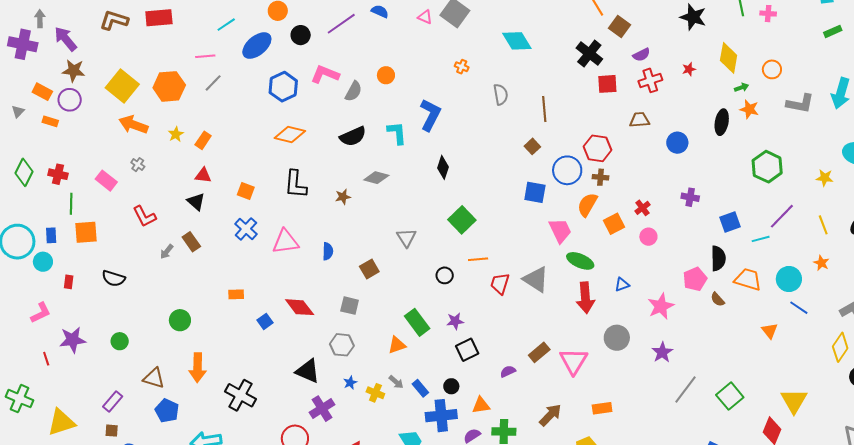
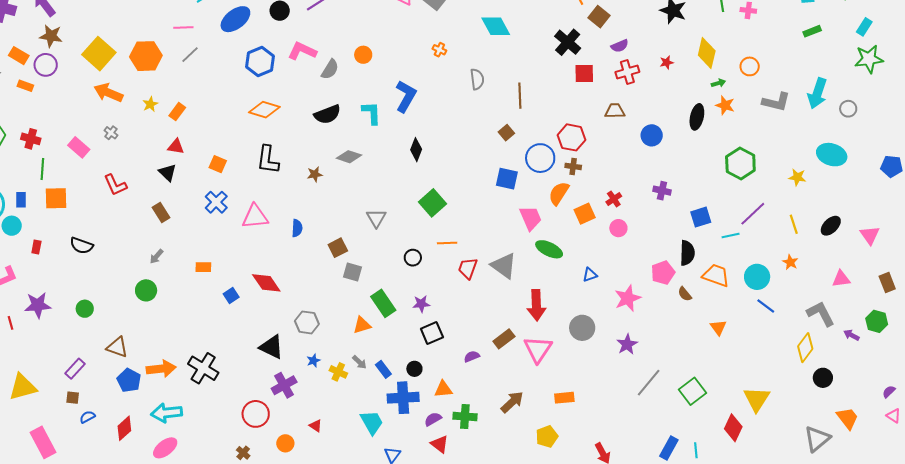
gray arrow: (167, 252) -> (156, 257), moved
red arrow: (585, 298) -> (536, 305), moved
gray square: (350, 306) -> (353, 272), moved
orange triangle: (770, 331) -> (718, 327), moved
orange arrow: (198, 368) -> (161, 369), moved, turned -100

